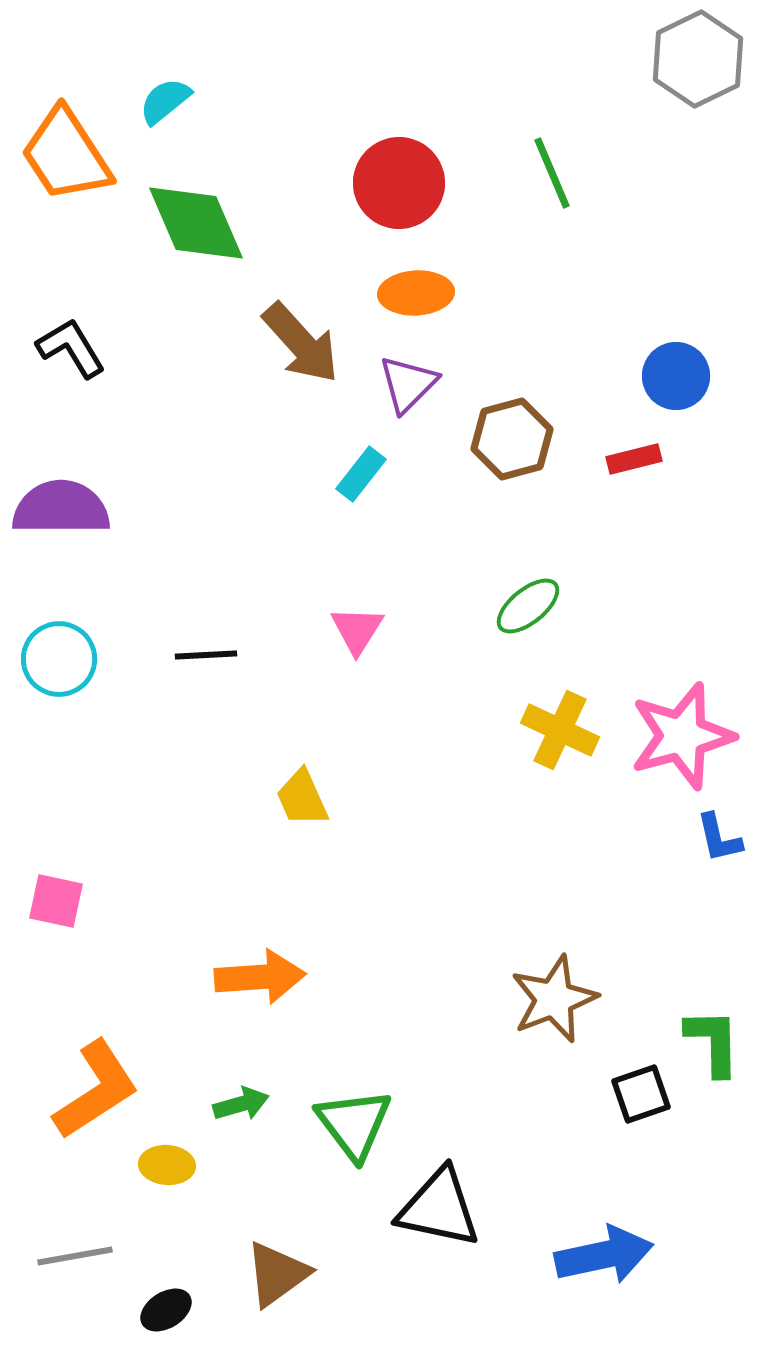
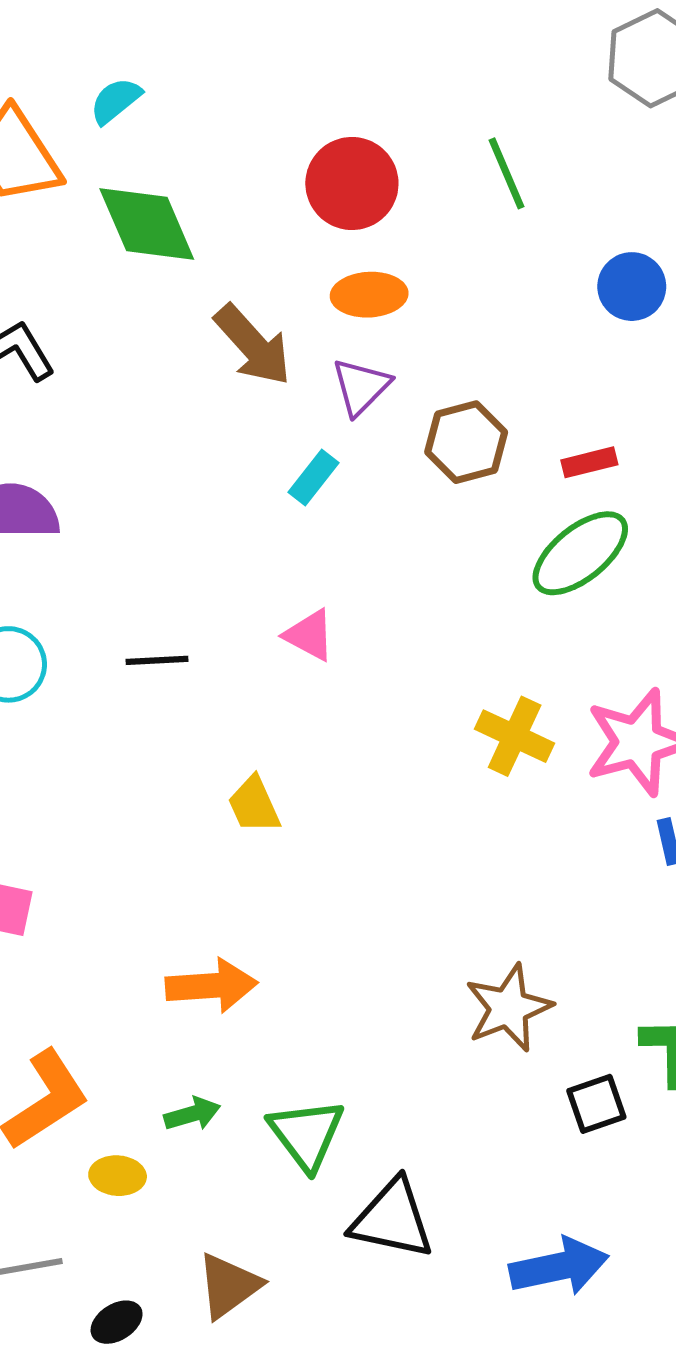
blue circle: (676, 376) -> (632, 287), moved
green ellipse: (528, 606) -> (580, 553), moved, size x1.5
pink triangle: (357, 630) -> (310, 635), turned -34

